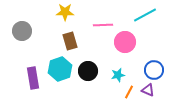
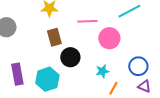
cyan hexagon: (60, 69) -> (47, 79), moved
black circle: (88, 71) -> (70, 57), moved
purple triangle: (148, 90) -> (144, 86), moved

